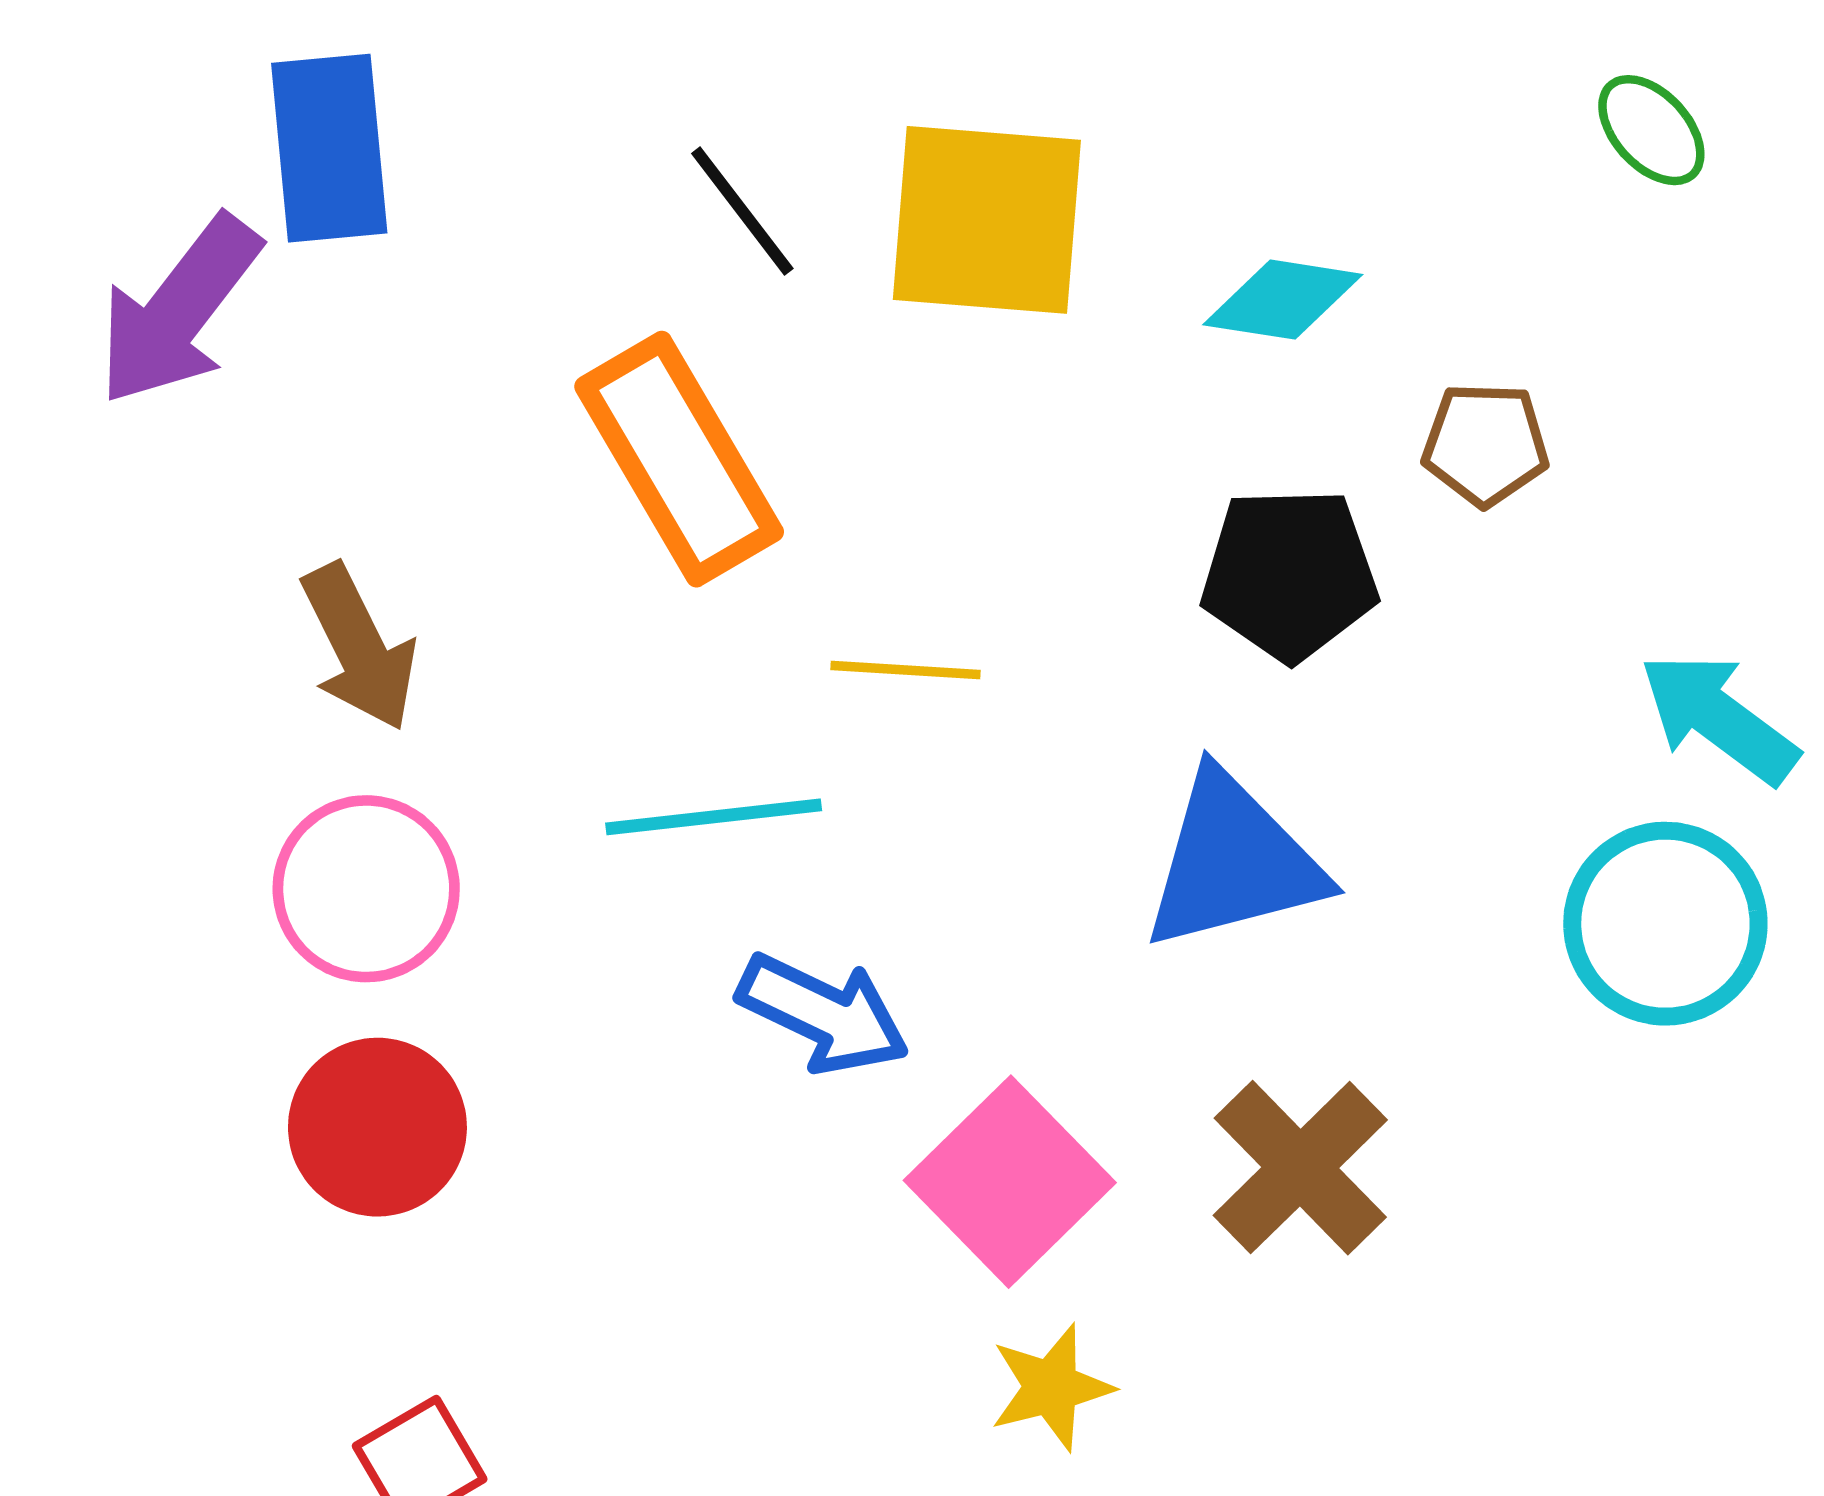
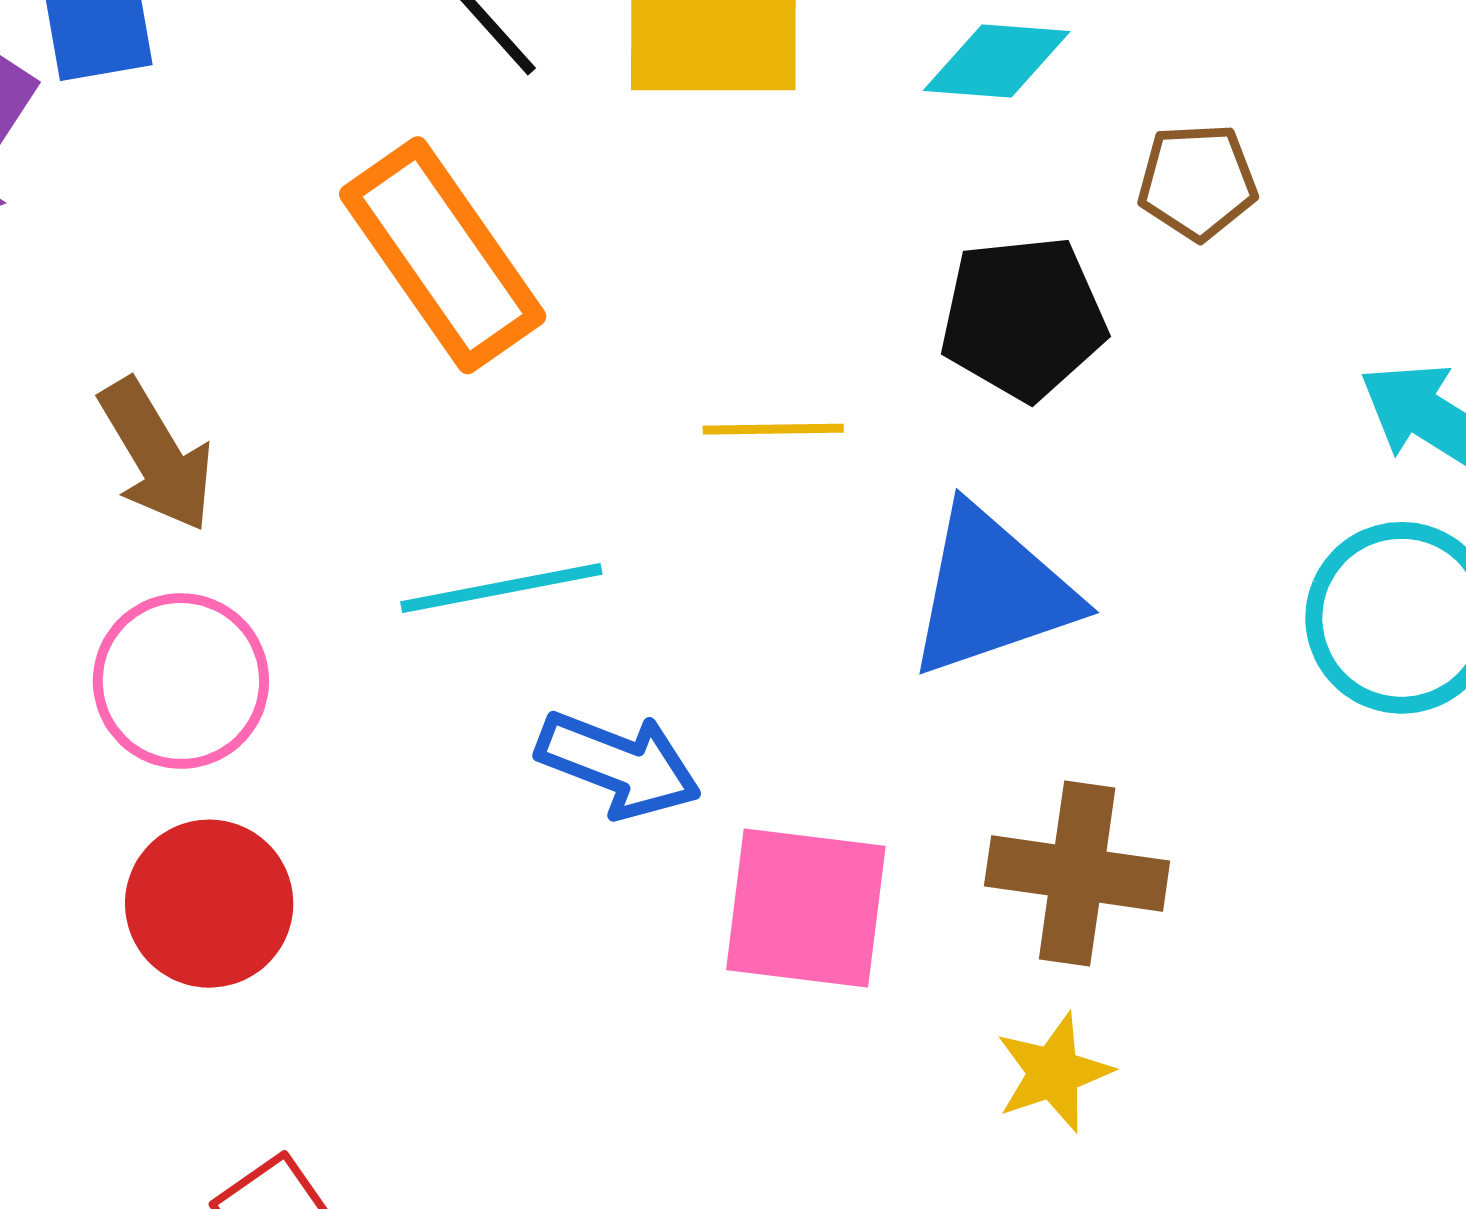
yellow line: (906, 670) -> (773, 429), moved
brown cross: (1300, 1168) -> (1077, 873), turned -33
pink square: (1010, 1182) -> (806, 908), turned -34
yellow star: (1051, 1387) -> (1054, 1073), moved

